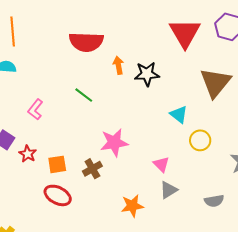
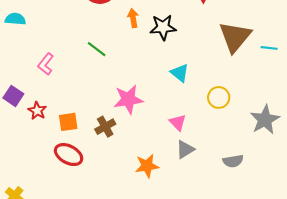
cyan triangle: (179, 114) -> (180, 73), moved

